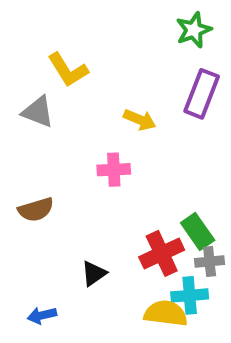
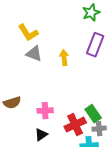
gray triangle: (38, 112) -> (34, 54), moved
yellow arrow: (140, 120) -> (64, 58), turned -119
pink cross: (114, 170) -> (45, 111), moved

